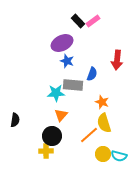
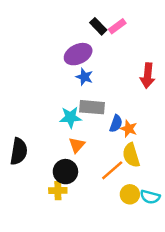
blue semicircle: (92, 74) -> (116, 124), moved
black semicircle: (15, 120) -> (19, 151), size x1.5

